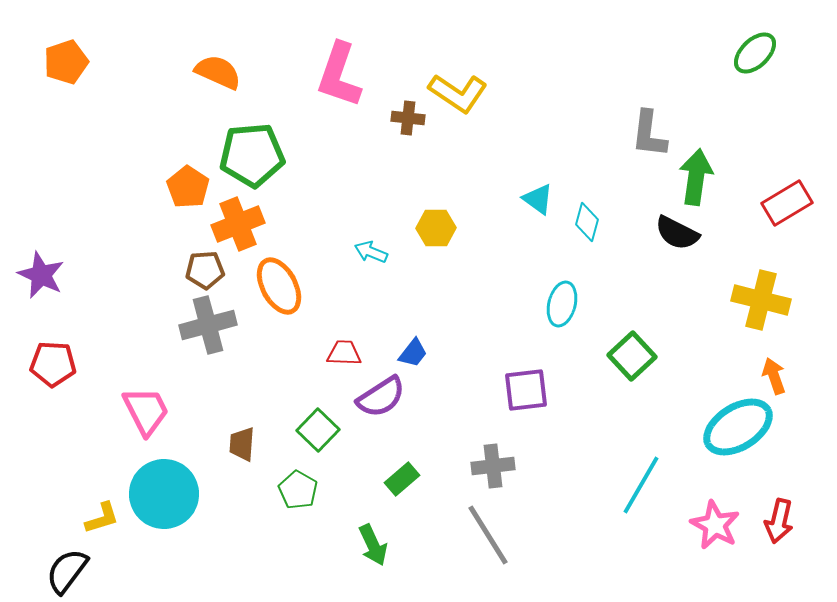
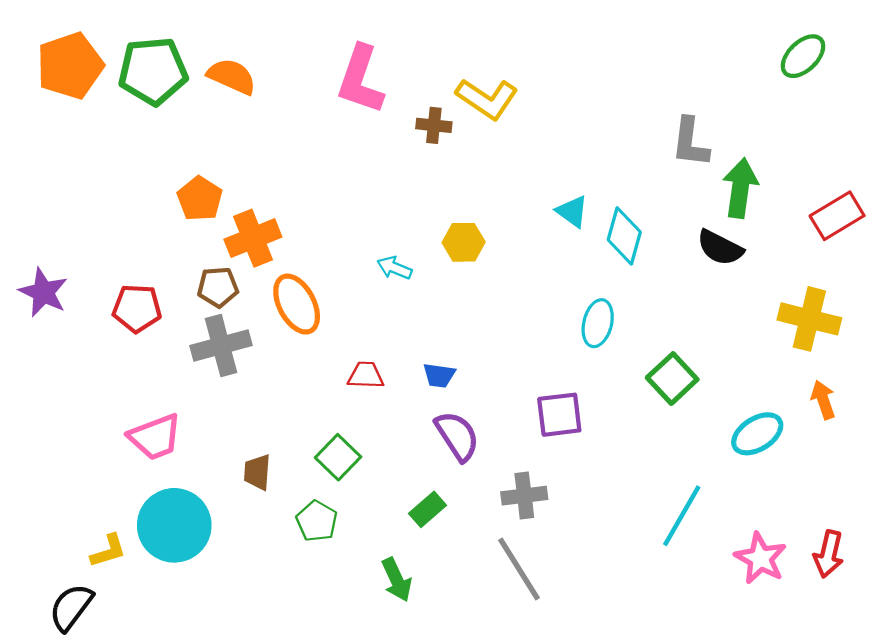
orange pentagon: (66, 62) -> (70, 66), size x1.4
green pentagon: (252, 155) -> (153, 71), moved
cyan diamond: (587, 222) -> (624, 236), size x1.4
blue trapezoid: (413, 353) -> (439, 375), turned 60
red pentagon: (53, 364) -> (137, 308), moved
purple semicircle: (381, 397) -> (457, 436), moved, turned -90
pink trapezoid: (146, 411) -> (155, 437), turned 96
cyan ellipse: (738, 427) -> (757, 434), moved, size x0.7

